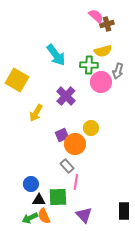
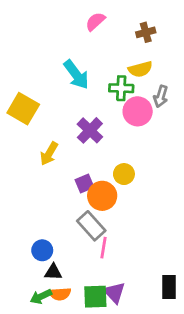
pink semicircle: (96, 16) -> (95, 21), moved, turned -84
gray rectangle: (67, 166) -> (91, 226), size x1.5
green square: (58, 197) -> (95, 297), moved
orange semicircle: (44, 216) -> (60, 294), turned -70

